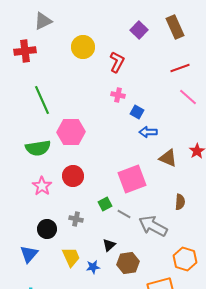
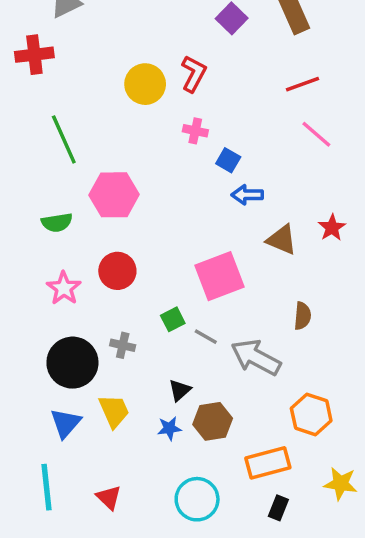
yellow circle: (83, 47) -> (145, 84), moved
green semicircle: (38, 148) -> (57, 222), size x0.7
black circle: (47, 229) -> (72, 363), size x1.5
blue triangle: (29, 254) -> (66, 423), moved
blue star: (93, 267) -> (169, 428), moved

